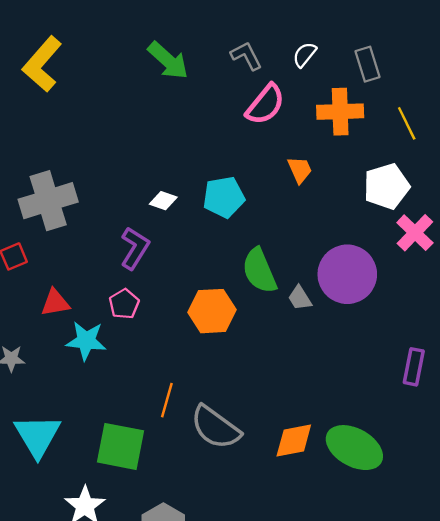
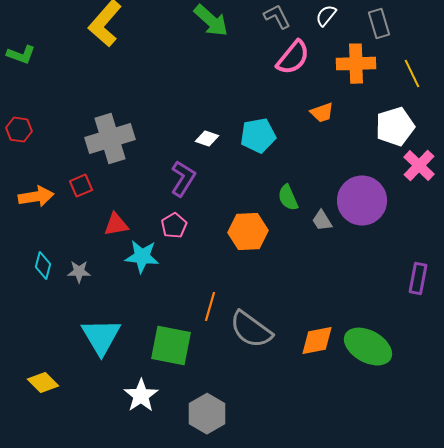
orange trapezoid: (300, 170) -> (322, 113), turned 95
green semicircle: (259, 271) -> (288, 198), size x0.7

